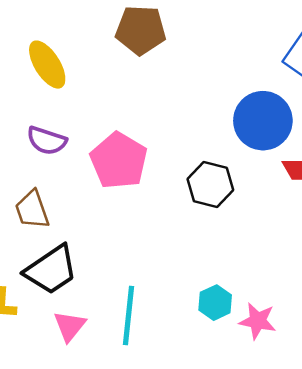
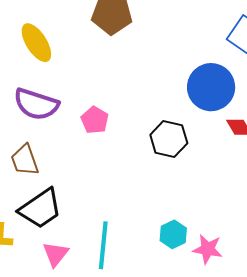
purple semicircle: (47, 141) -> (36, 104), size x1.4
pink pentagon: (119, 161) -> (95, 120), size x0.6

